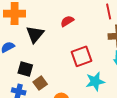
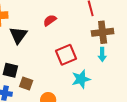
brown square: (40, 83) -> (26, 84), turned -32

